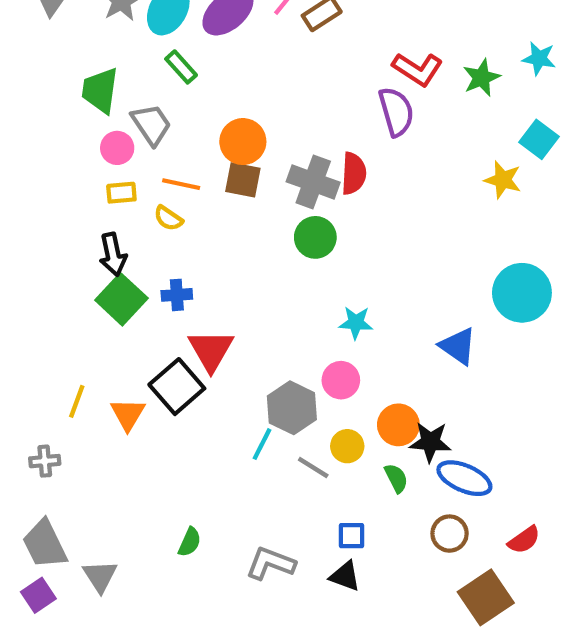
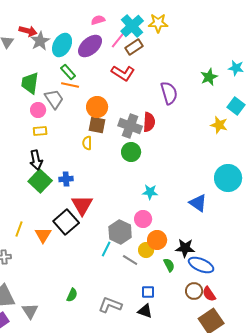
red L-shape: (418, 69) -> (123, 73), moved
orange line: (181, 184) -> (70, 85), moved
yellow semicircle: (168, 218) -> (87, 143), moved, turned 56
orange circle: (398, 425) -> (157, 240), moved
red semicircle: (524, 540) -> (209, 294), moved, turned 91

